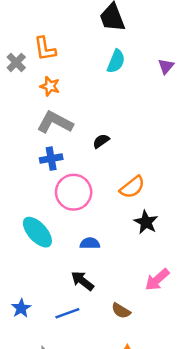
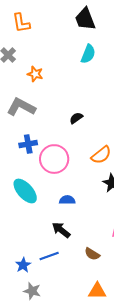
orange L-shape: (45, 49) -> (21, 23), moved
gray L-shape: (55, 122) -> (21, 107), moved
blue cross: (51, 159) -> (28, 144), moved
blue star: (21, 308) -> (23, 265), moved

